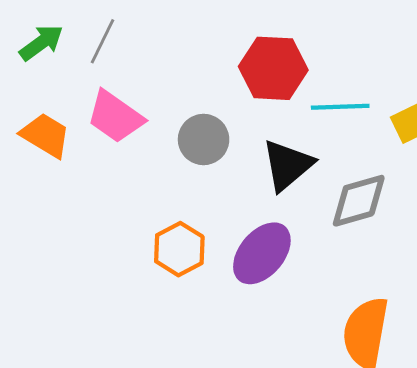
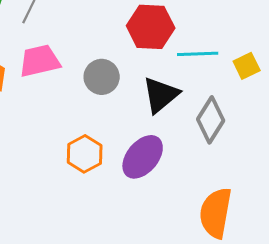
pink trapezoid: (115, 117) -> (40, 61), turned 132
gray diamond: (359, 201) -> (211, 120), turned -42

